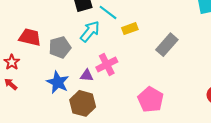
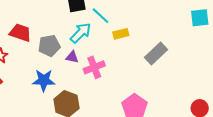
purple triangle: (87, 75) -> (72, 57), moved
blue star: (58, 82) -> (44, 80), turned -30

